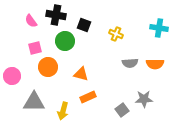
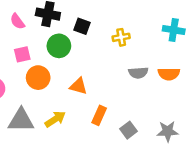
yellow cross: (116, 34) -> (121, 37), turned -32
orange rectangle: (88, 97) -> (99, 115), moved, turned -42
gray star: (144, 99) -> (168, 131), moved
yellow arrow: (63, 111) -> (55, 119), moved, turned -138

